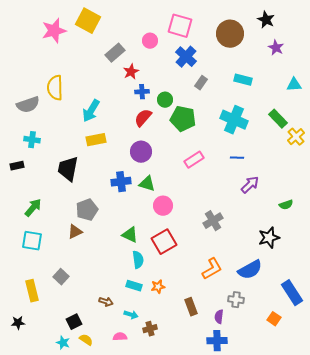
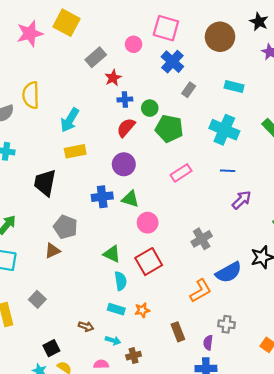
gray pentagon: (87, 210) -> (65, 227), turned -30
blue semicircle: (250, 270) -> (229, 272), moved

